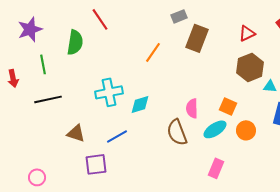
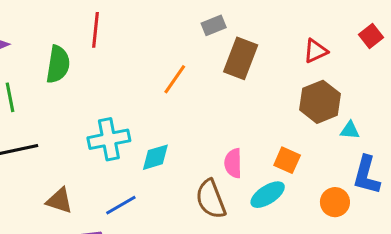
red line: (100, 19) -> (95, 30), turned 40
orange circle: (246, 130) -> (335, 202), moved

